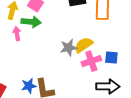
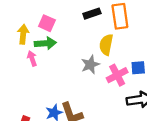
yellow semicircle: (84, 45) -> (106, 45), moved, turned -36

